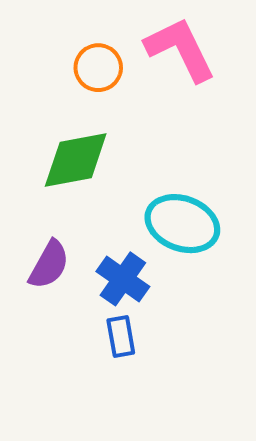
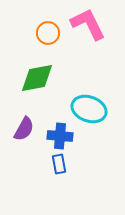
blue cross: (123, 279) -> (60, 136), turned -30

